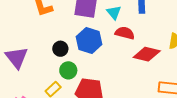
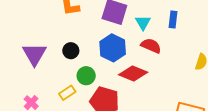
black circle: (60, 49) -> (71, 51), moved
red diamond: (147, 54) -> (133, 73), moved

